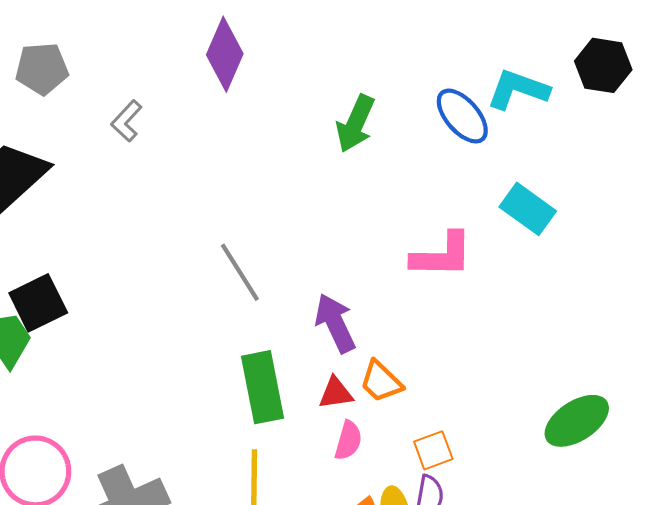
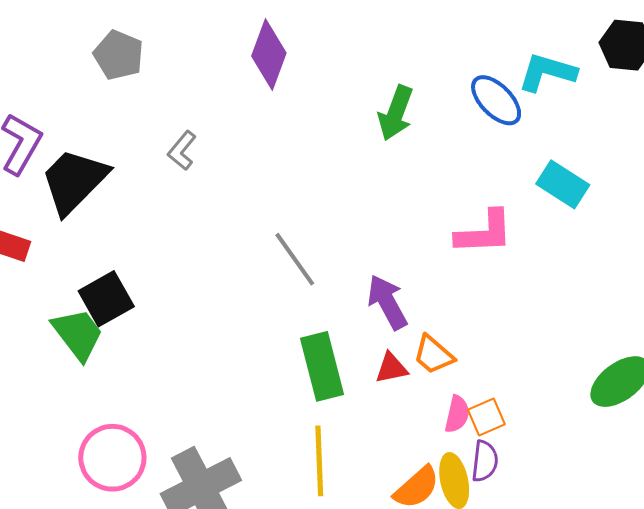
gray pentagon: (42, 69) -> (119, 55), moved, turned 30
gray L-shape: (127, 121) -> (182, 150), moved
pink semicircle: (348, 440) -> (457, 414), moved

